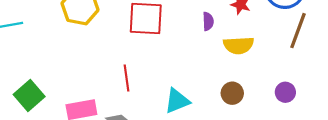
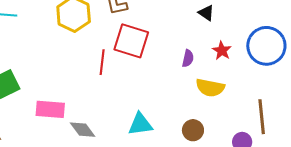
brown line: (298, 31) -> (262, 117), moved, turned -40
red line: (127, 78) -> (102, 62), moved

